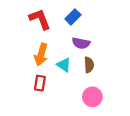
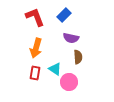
cyan triangle: (64, 65) -> (55, 69), moved
pink circle: (92, 97) -> (69, 82), moved

